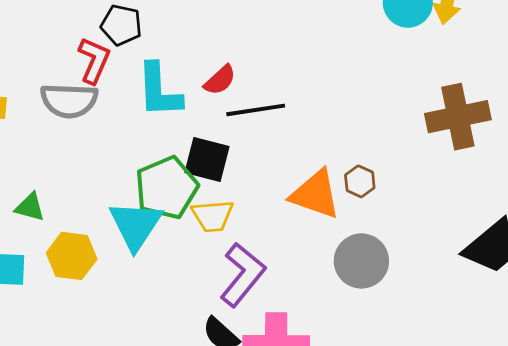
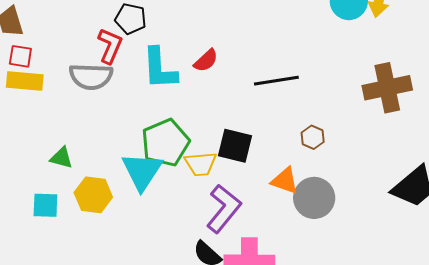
black line: (256, 110) -> (276, 81), moved
black square: (207, 160) -> (235, 146), moved
orange triangle: (315, 194) -> (285, 181), moved, size x0.7

